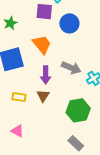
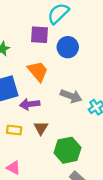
purple arrow: (46, 75) -> (30, 104), moved, turned 84
green hexagon: (78, 110) -> (68, 150), moved

